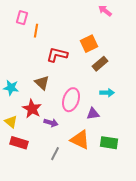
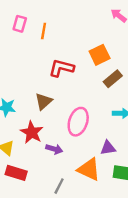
orange line: (36, 31) -> (44, 31), moved
brown triangle: (42, 83) -> (44, 101), turned 35
purple triangle: (93, 114) -> (108, 148), moved

